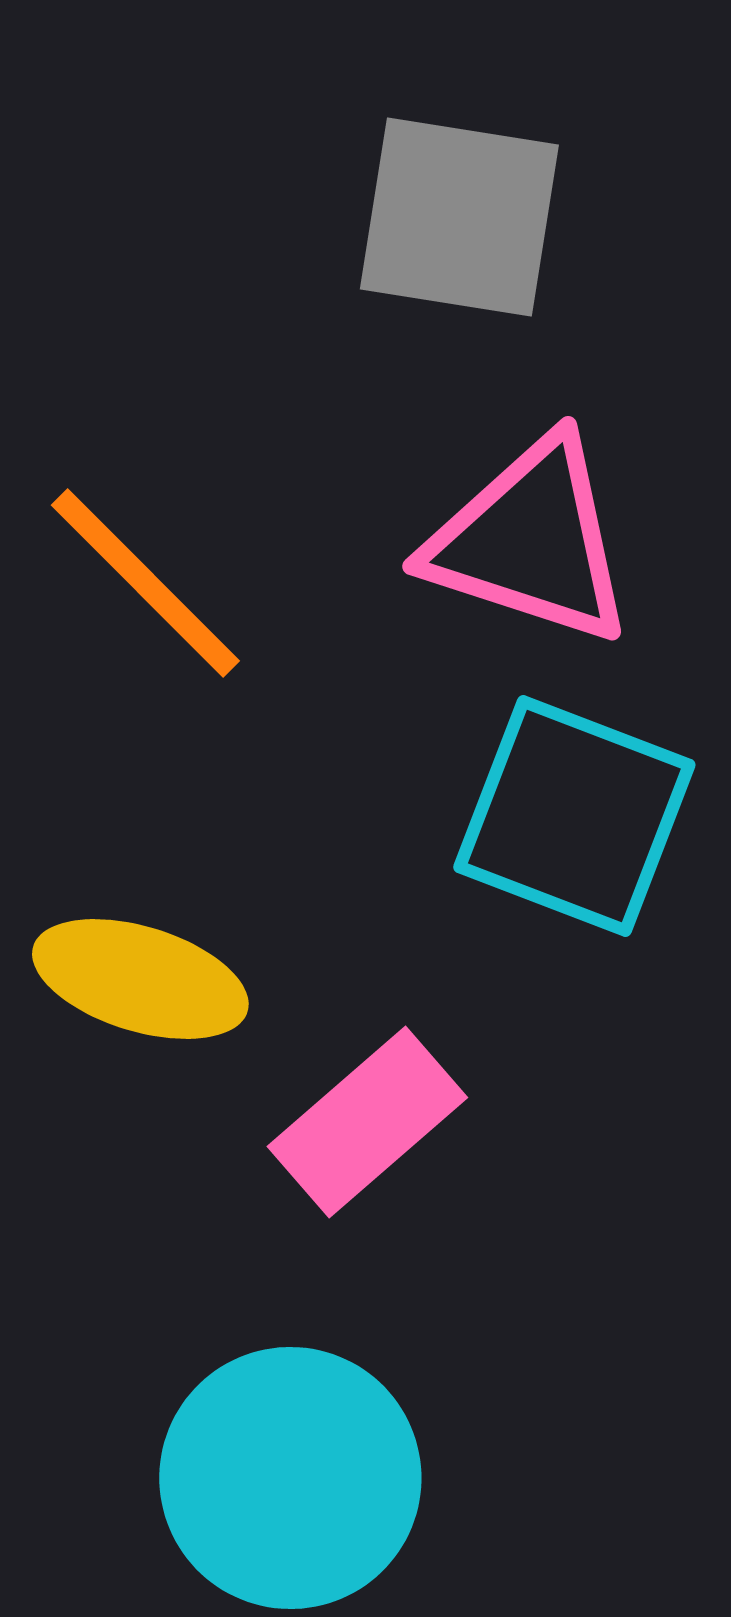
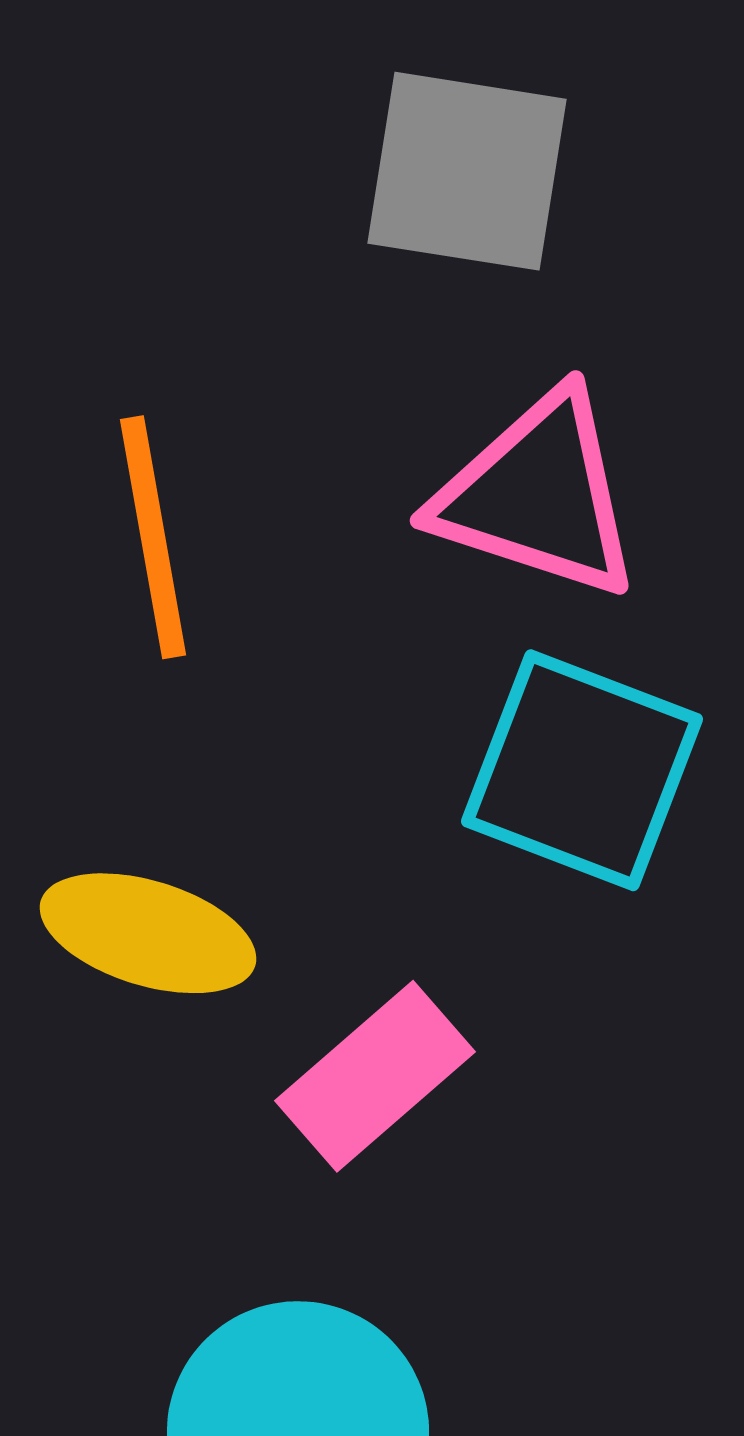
orange line: (145, 583) -> (153, 537), turned 35

